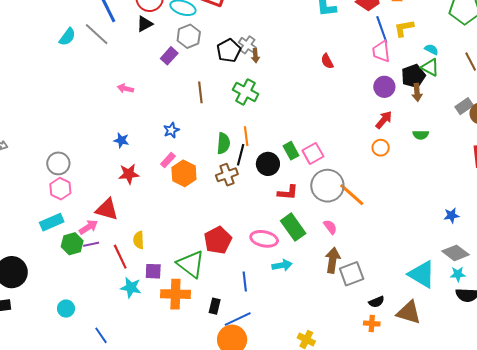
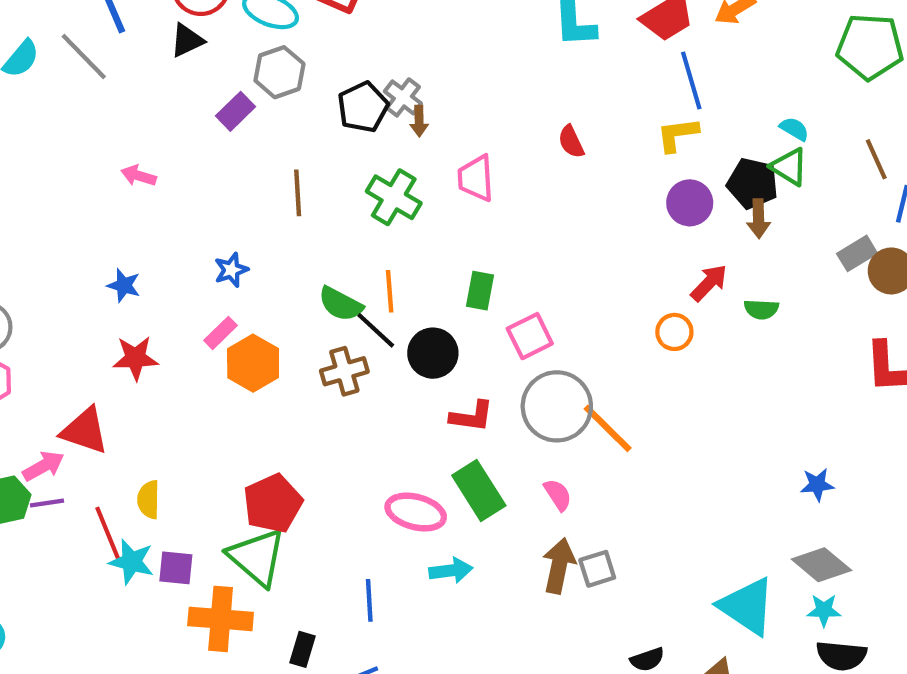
yellow L-shape: (404, 28) -> (677, 135), moved
pink trapezoid: (381, 51) -> (476, 178), moved
black pentagon: (413, 76) -> (753, 183), turned 30
red arrow: (384, 120) -> (709, 283), moved
green semicircle: (223, 143) -> (341, 304), turned 110
green rectangle: (291, 151) -> (480, 291), moved, turned 36
black line: (241, 155) -> (376, 330), turned -65
red pentagon: (218, 240) -> (273, 503), moved
gray square: (352, 274) -> (597, 569), moved, size x0.7
cyan star: (131, 288) -> (132, 562), moved

